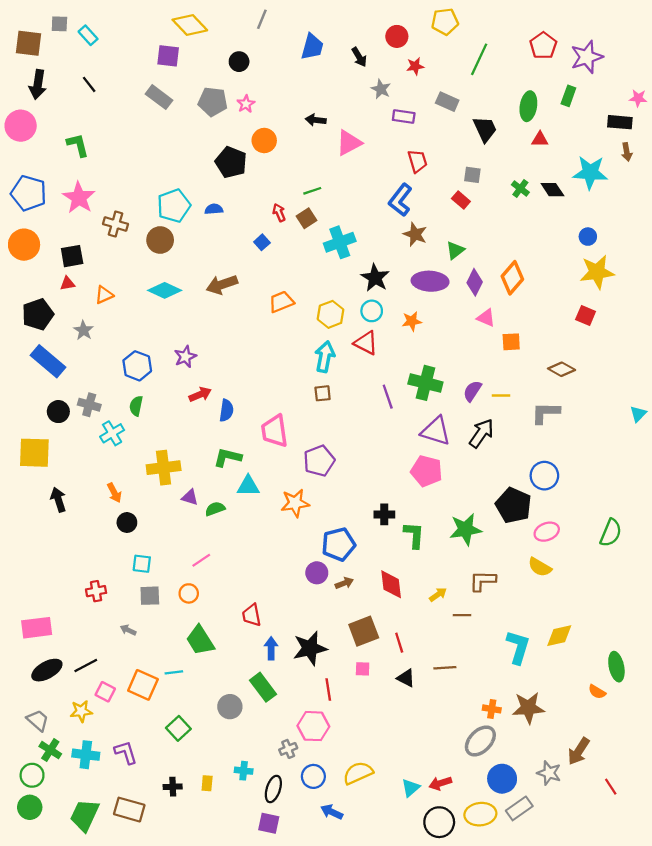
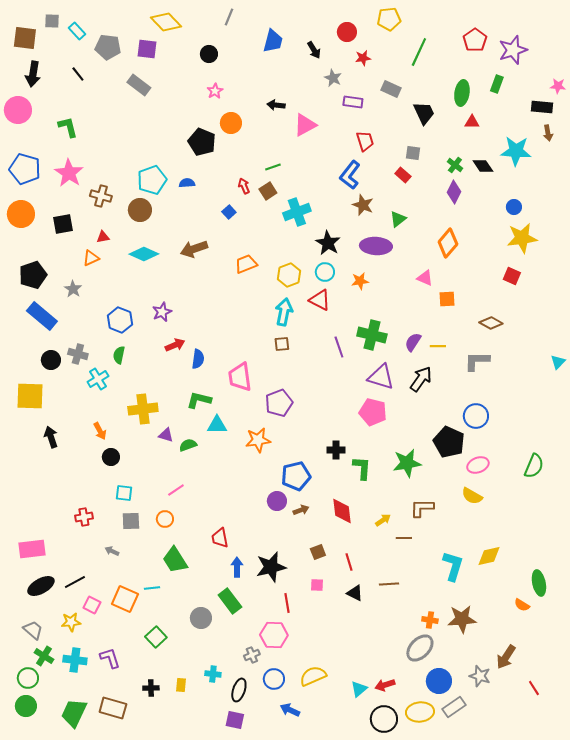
gray pentagon: (213, 102) -> (108, 47), moved
purple diamond: (475, 282) -> (454, 192), moved
red triangle: (67, 283) -> (103, 237), moved
brown square: (364, 631) -> (318, 552), size x0.6

